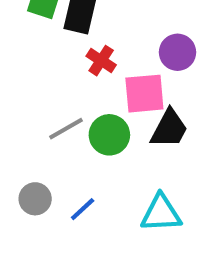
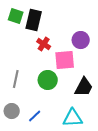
gray line: (66, 129) -> (16, 79), moved, turned -48
black trapezoid: (169, 129) -> (84, 87), moved

